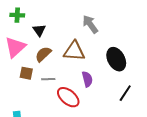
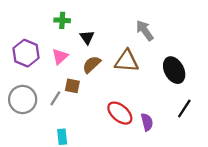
pink triangle: (15, 47) -> (60, 57), size x0.7
gray line: (48, 79) -> (55, 98), moved, turned -56
purple semicircle: (87, 79) -> (147, 122), moved

